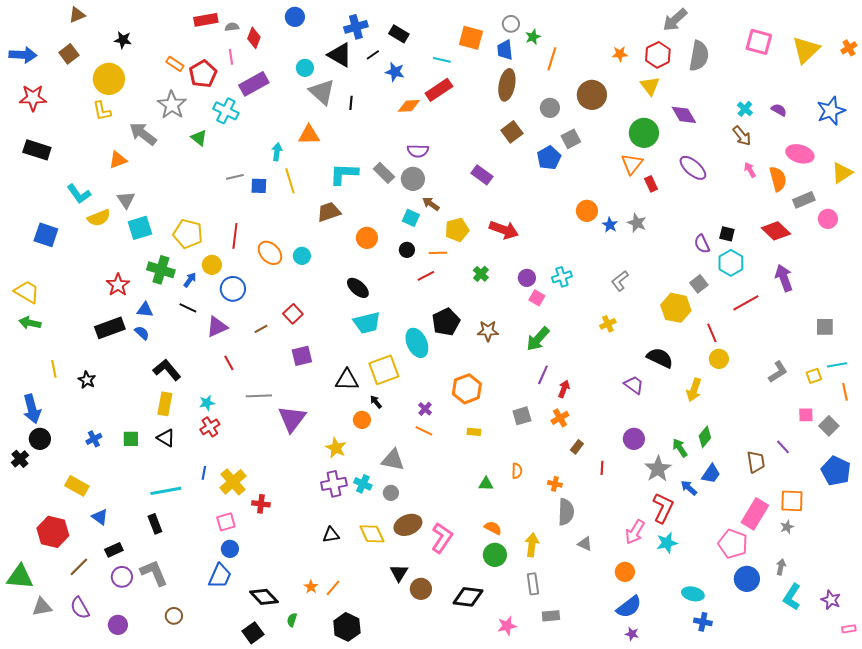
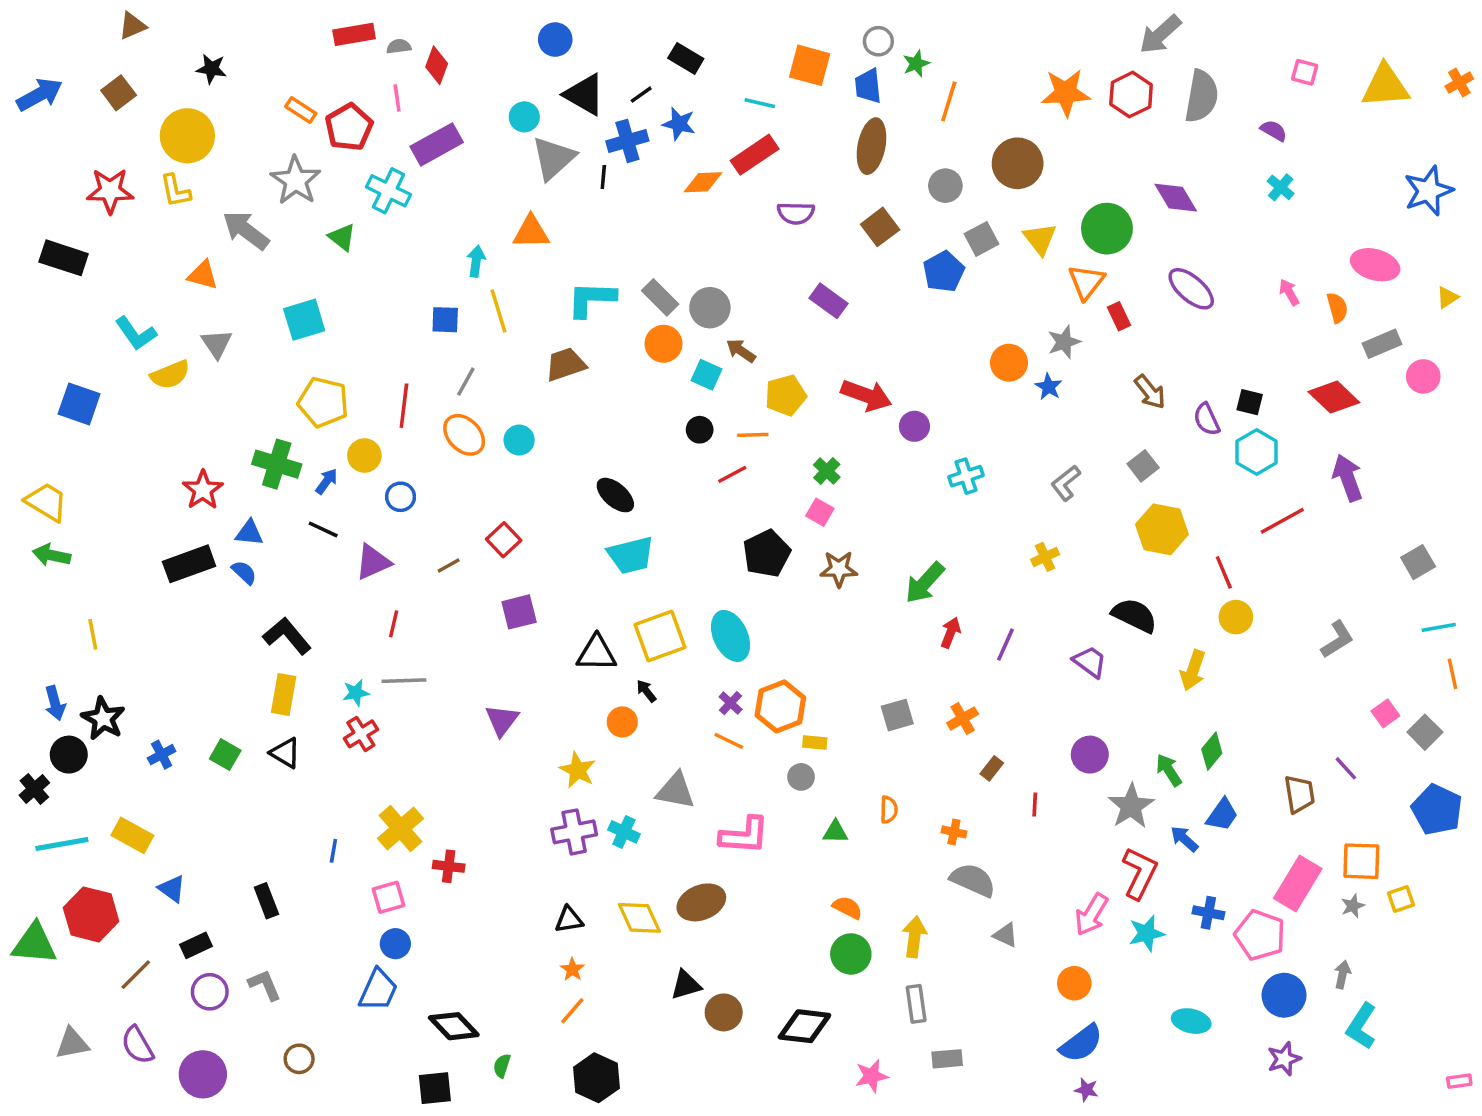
blue circle: (295, 17) -> (555, 40), moved
blue cross: (356, 27) -> (627, 141), moved
pink square: (759, 42) -> (1305, 72), size x0.6
yellow triangle: (806, 50) -> (1385, 86), turned 40
orange star: (620, 54) -> (1066, 93), size x1.8
blue arrow: (23, 55) -> (40, 95), turned -32
yellow triangle: (650, 86) -> (1040, 239), moved
gray triangle: (322, 92) -> (553, 158), turned 36
red star: (33, 98) -> (110, 191), moved
purple semicircle: (779, 110) -> (1274, 131), moved
brown arrow: (742, 136) -> (1150, 392), moved
purple semicircle: (418, 151) -> (796, 213), moved
orange triangle: (118, 160) -> (203, 275), turned 36
yellow triangle: (842, 173) -> (1447, 297), size x0.6
gray line: (235, 177) -> (466, 382), moved, turned -48
orange semicircle: (778, 179) -> (1337, 308), size x0.7
gray star: (637, 223) -> (1064, 342), moved, turned 30
cyan square: (140, 228) -> (304, 320), moved
orange circle: (367, 238) -> (663, 344), moved
purple circle: (527, 278) -> (914, 426), moved
gray square: (699, 284) -> (1143, 466), moved
blue circle: (233, 289) -> (401, 497), size x0.7
pink square: (537, 298) -> (820, 512), moved
gray square: (825, 327) -> (1418, 562), turned -30
cyan ellipse: (417, 343) -> (731, 636), moved
red line: (229, 363) -> (394, 624), turned 42
purple line: (543, 375) -> (1006, 645), moved
yellow square: (814, 376) -> (1401, 899), moved
black star: (87, 380) -> (103, 718), moved, size x1.4
orange hexagon: (467, 389) -> (780, 706), moved
red arrow: (564, 389) -> (951, 633), moved
gray line: (259, 396) -> (404, 681), moved
blue arrow: (32, 409) -> (55, 703), size x0.7
pink square: (806, 415) -> (1385, 713), turned -35
purple triangle: (292, 419) -> (502, 720), size x0.7
green square: (131, 439) -> (225, 755), turned 30
blue line: (204, 473) -> (333, 851), moved
cyan line: (166, 491) -> (62, 844), moved
gray circle: (391, 493) -> (801, 777), moved
gray semicircle: (566, 512) -> (973, 880), turned -68
pink L-shape: (442, 538) -> (744, 835), moved, turned 60
gray L-shape: (154, 573) -> (265, 985), size x0.7
black triangle: (399, 573) -> (686, 985), turned 42
green triangle: (20, 577) -> (34, 944), moved
orange star: (311, 587) -> (572, 969), moved
purple star: (831, 600) -> (1284, 1059), moved, turned 30
blue cross: (703, 622) -> (1208, 913), moved
purple circle: (118, 625) -> (203, 1074), size x1.4
black square: (253, 633) -> (435, 1088), turned 30

